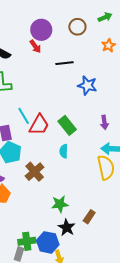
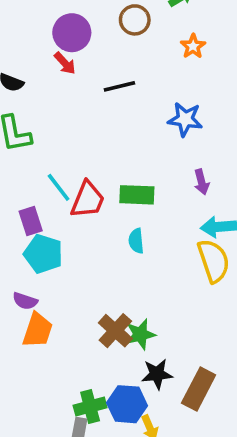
blue star: (87, 85) -> (185, 119), moved
green rectangle: (67, 125) -> (137, 195), turned -42
brown cross: (35, 172) -> (115, 331), moved
brown rectangle: (89, 217) -> (199, 389), moved, size x1.6
black star: (67, 227) -> (157, 374), turned -30

